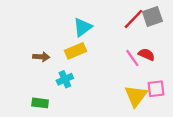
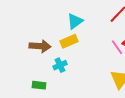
brown arrow: (41, 57) -> (40, 46), size x1.5

